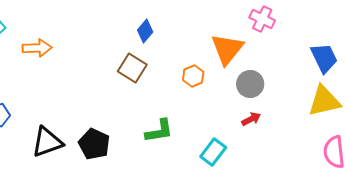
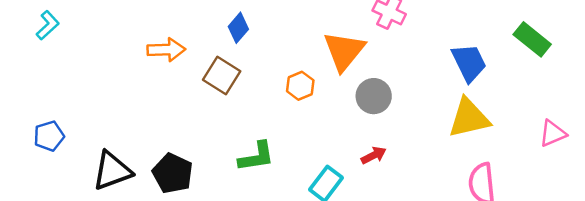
orange arrow: (37, 48) -> (166, 50), moved
red arrow: (251, 119) -> (374, 155), moved

